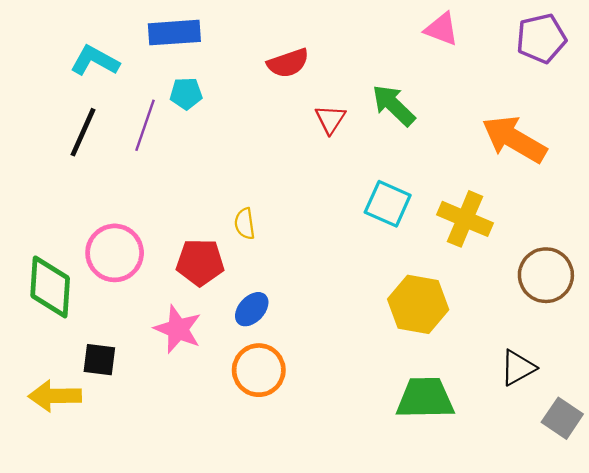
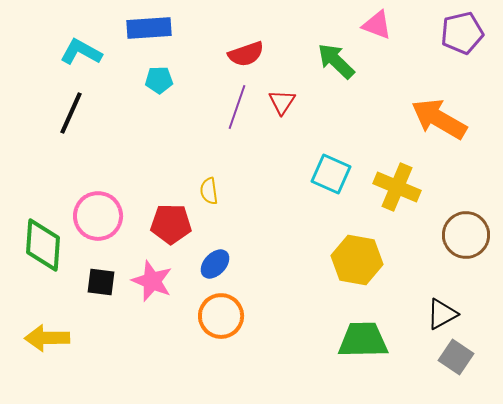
green arrow: (394, 105) -> (336, 61), moved
purple line: (145, 125) -> (237, 107), moved
black square: (99, 360) -> (101, 282), moved
gray square: (562, 418) -> (456, 357), moved

